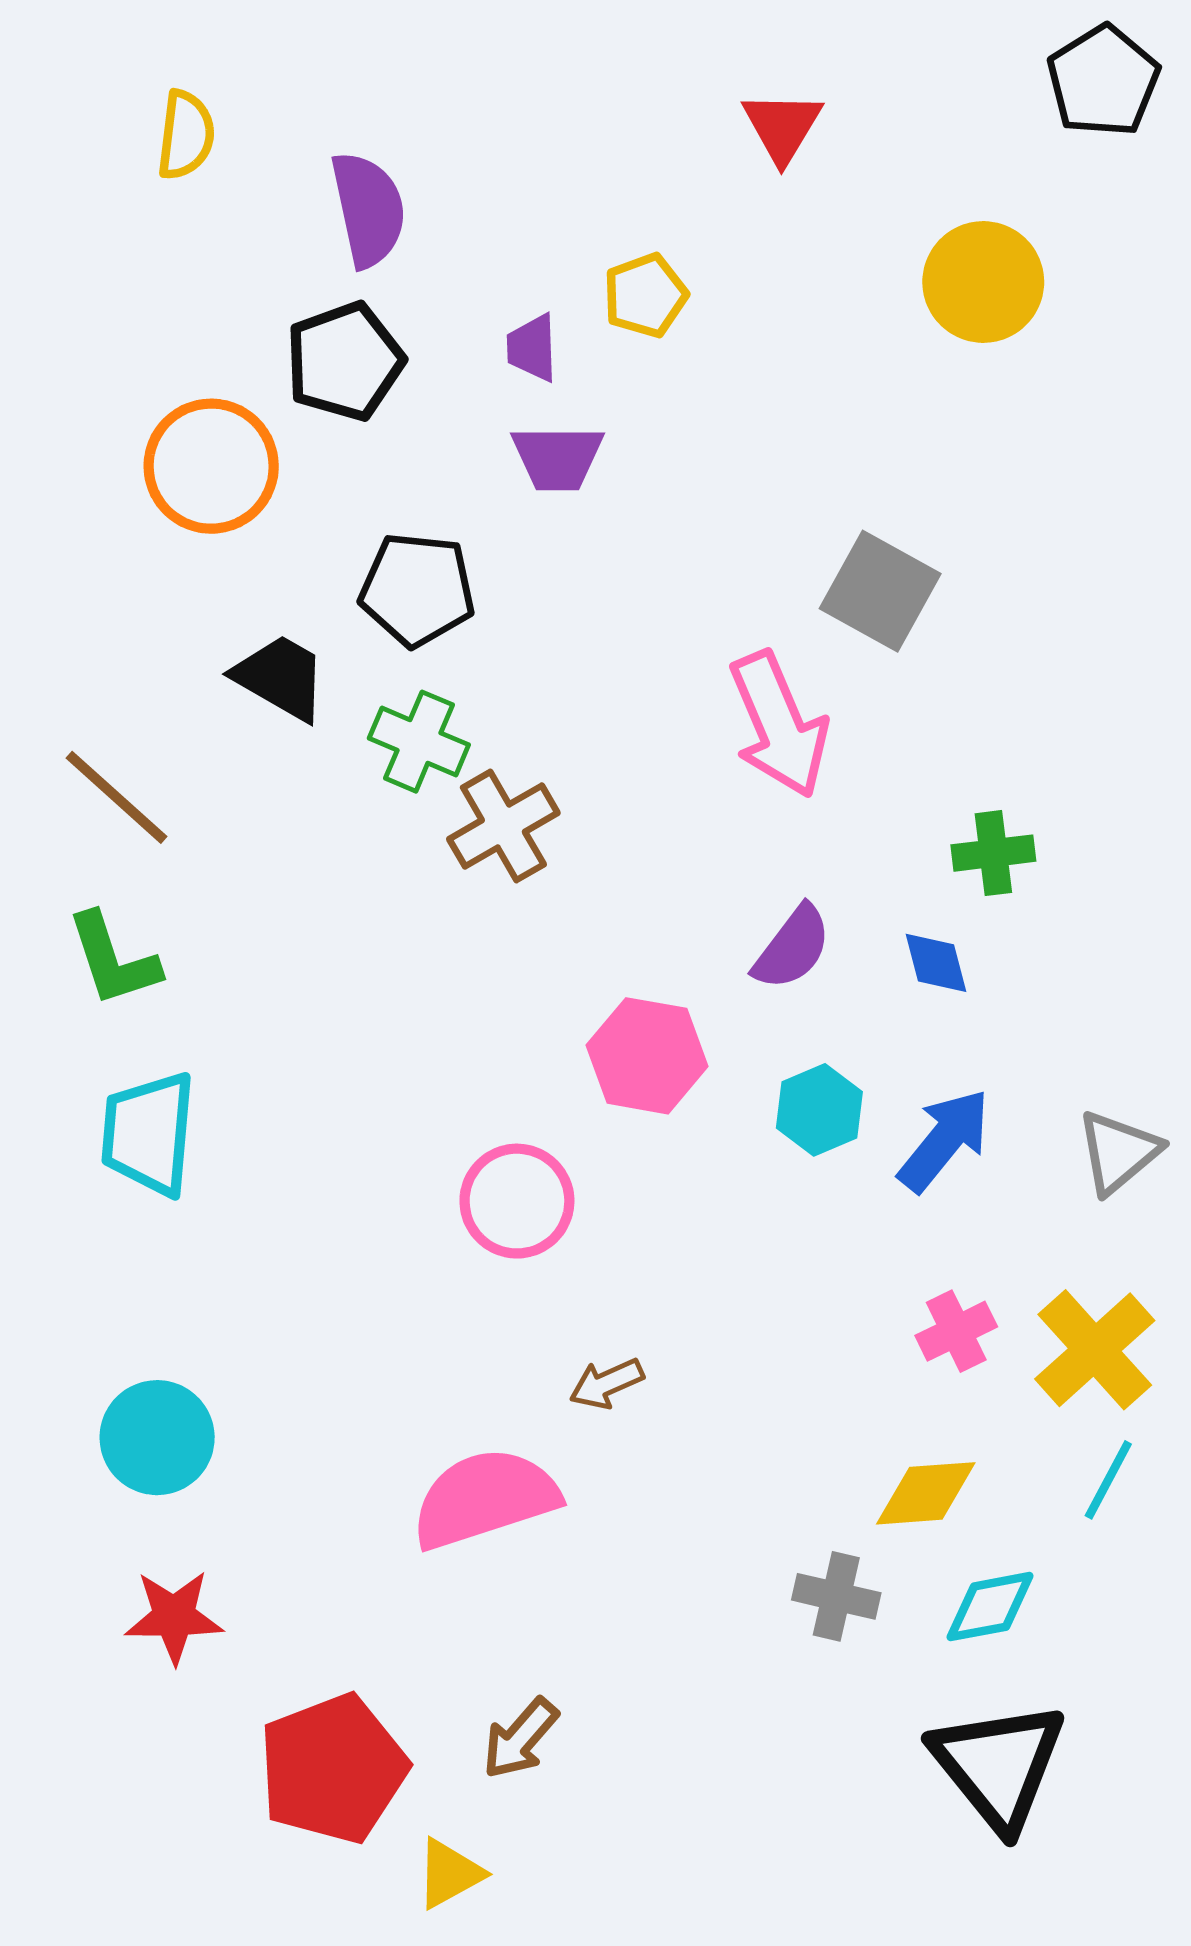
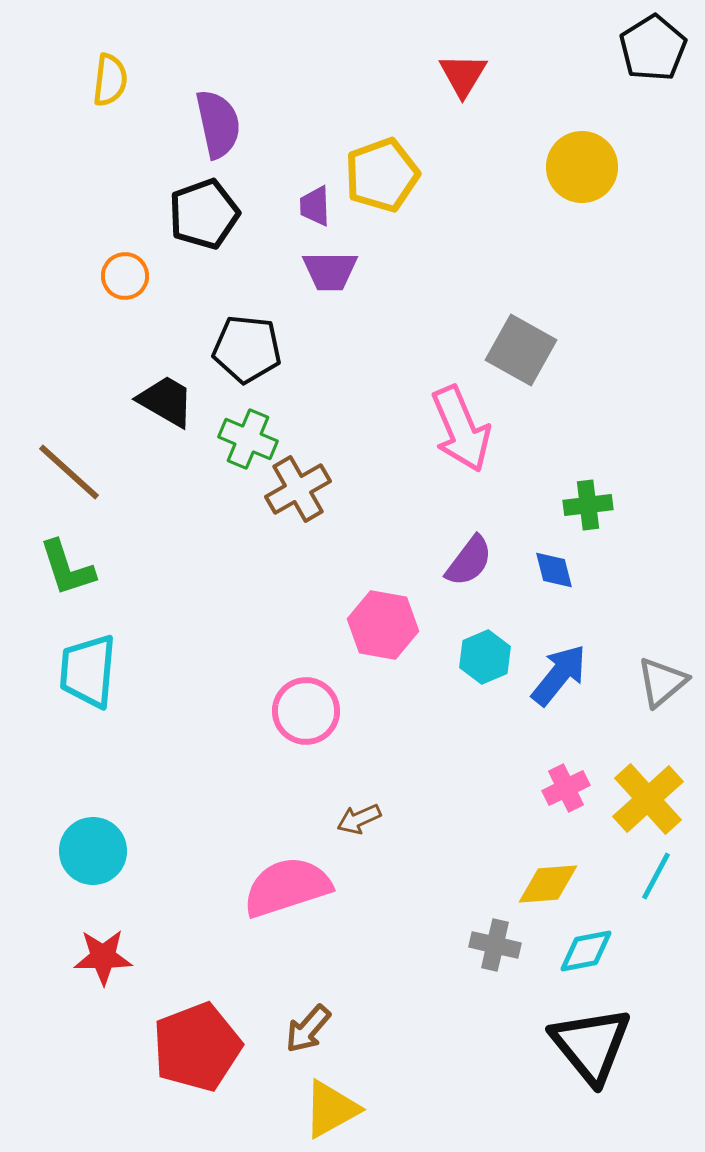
yellow pentagon: (645, 296) -> (382, 175), size x1.5
orange circle: (211, 466) -> (125, 276), size x0.6
yellow triangle: (449, 1874) -> (331, 1109), moved, size x1.4

